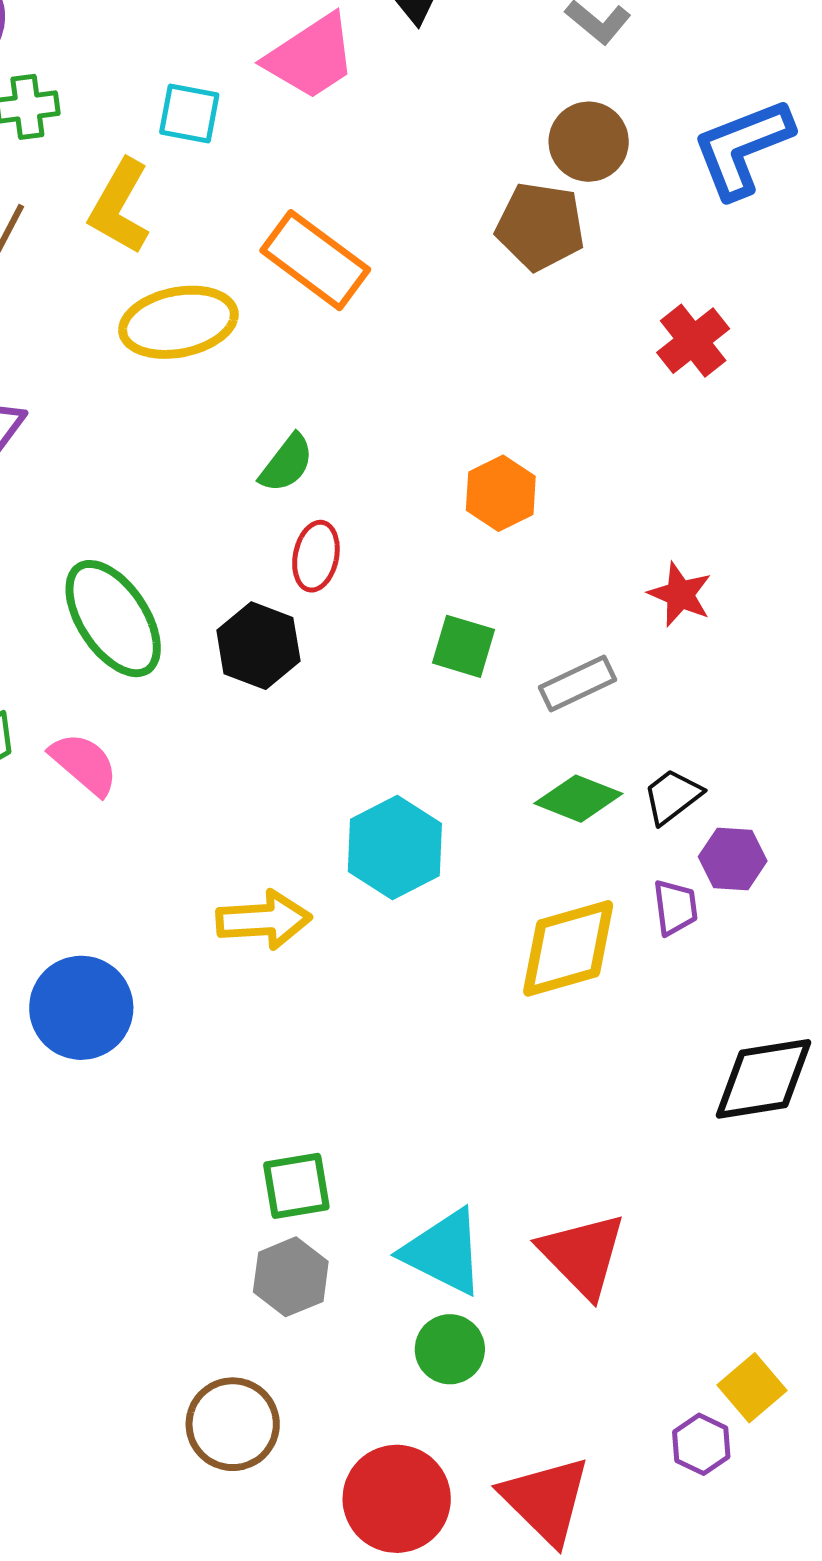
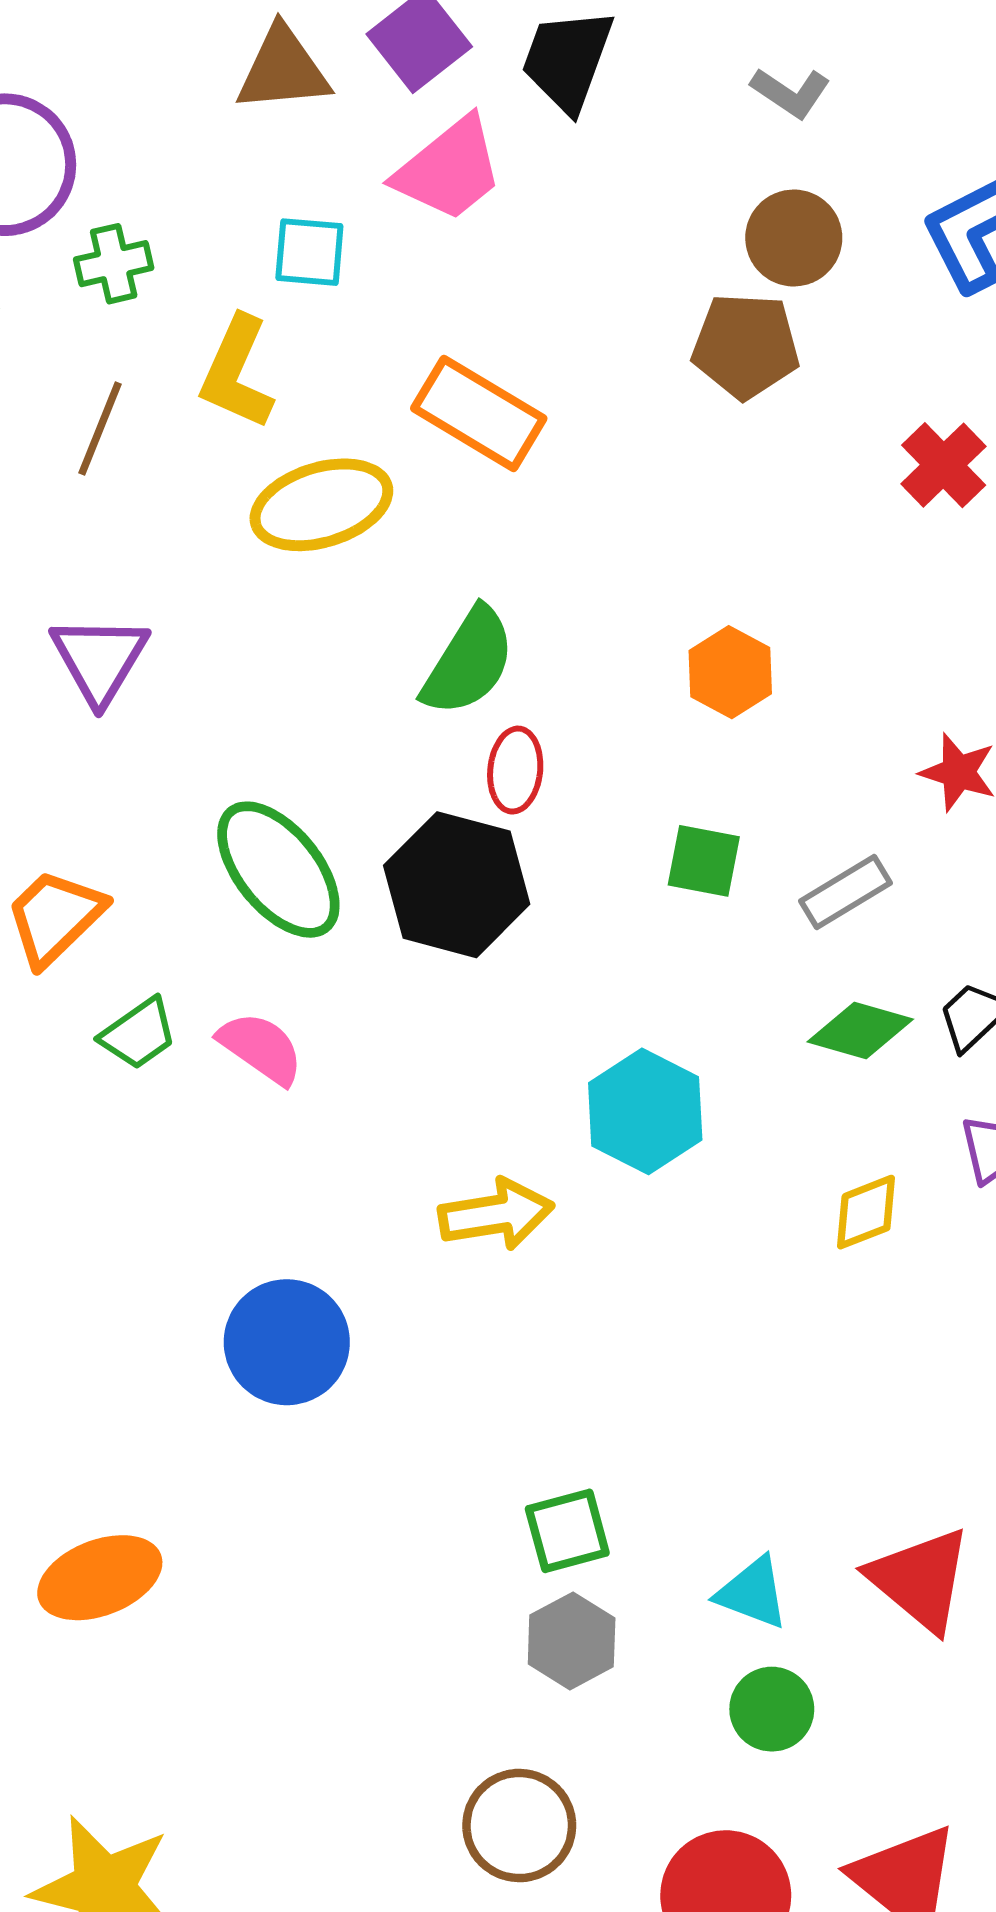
green semicircle: (287, 463) -> (469, 662), size x1.5
black hexagon: (258, 646) -> (457, 885), size x1.4
yellow diamond: (568, 948) -> (866, 1212), size x0.6
cyan triangle: (444, 1252) -> (753, 1593), size x0.7

